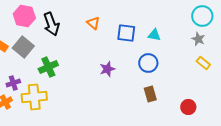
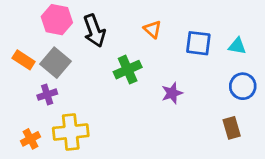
blue circle: (148, 63) -> (243, 86), moved
green cross: (48, 67) -> (128, 70), moved
purple cross: (13, 83) -> (47, 95), moved

